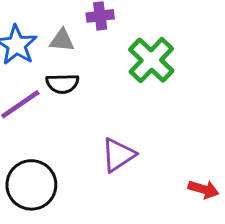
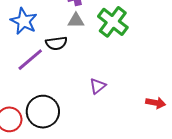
gray triangle: (62, 40) -> (76, 21), moved
purple triangle: (118, 155) -> (98, 86), size x0.7

